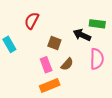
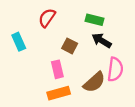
green rectangle: (97, 24) -> (95, 20), moved
brown semicircle: (67, 64) -> (94, 82), moved, size x1.5

